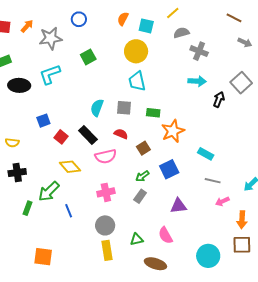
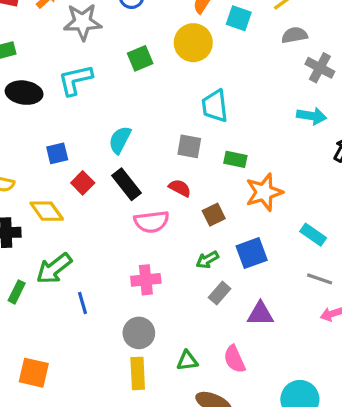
yellow circle: (136, 51) -> (193, 43), moved
cyan semicircle: (97, 108) -> (120, 140), moved
yellow diamond: (70, 167) -> (47, 211), moved
gray rectangle: (140, 196) -> (220, 293), moved

